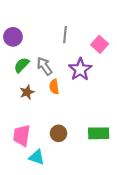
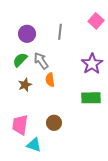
purple circle: (13, 37) -> (27, 34), moved
pink square: (100, 44) -> (96, 21), moved
purple star: (80, 69) -> (92, 64), moved
green rectangle: (99, 133) -> (91, 98), moved

